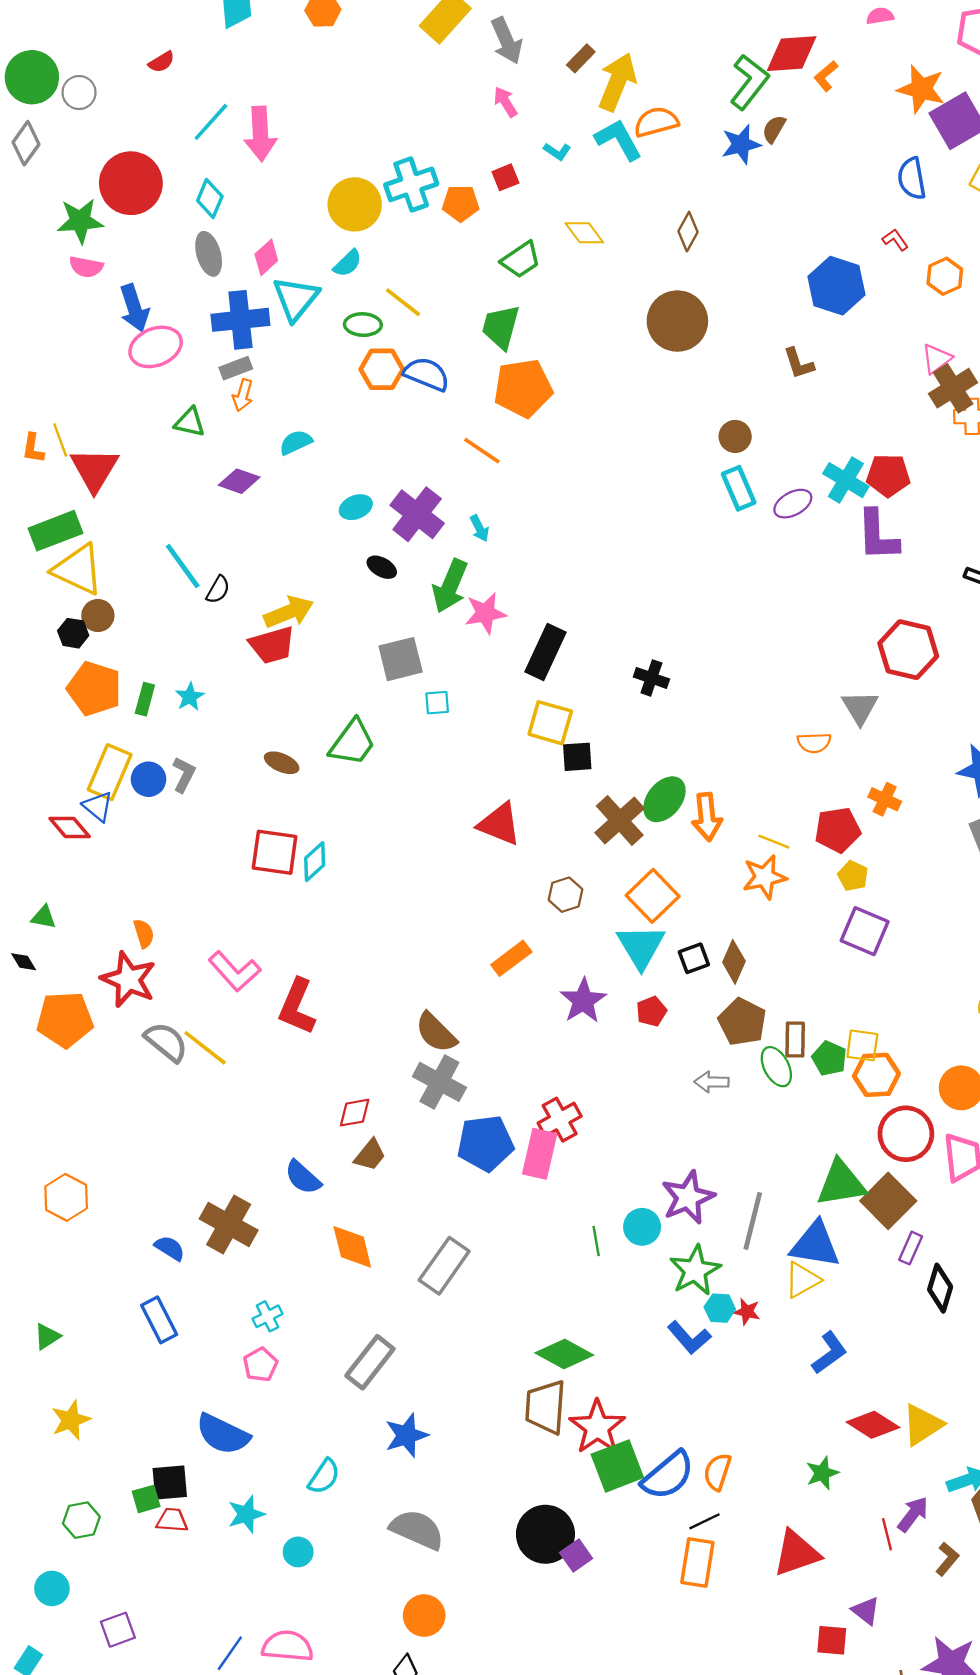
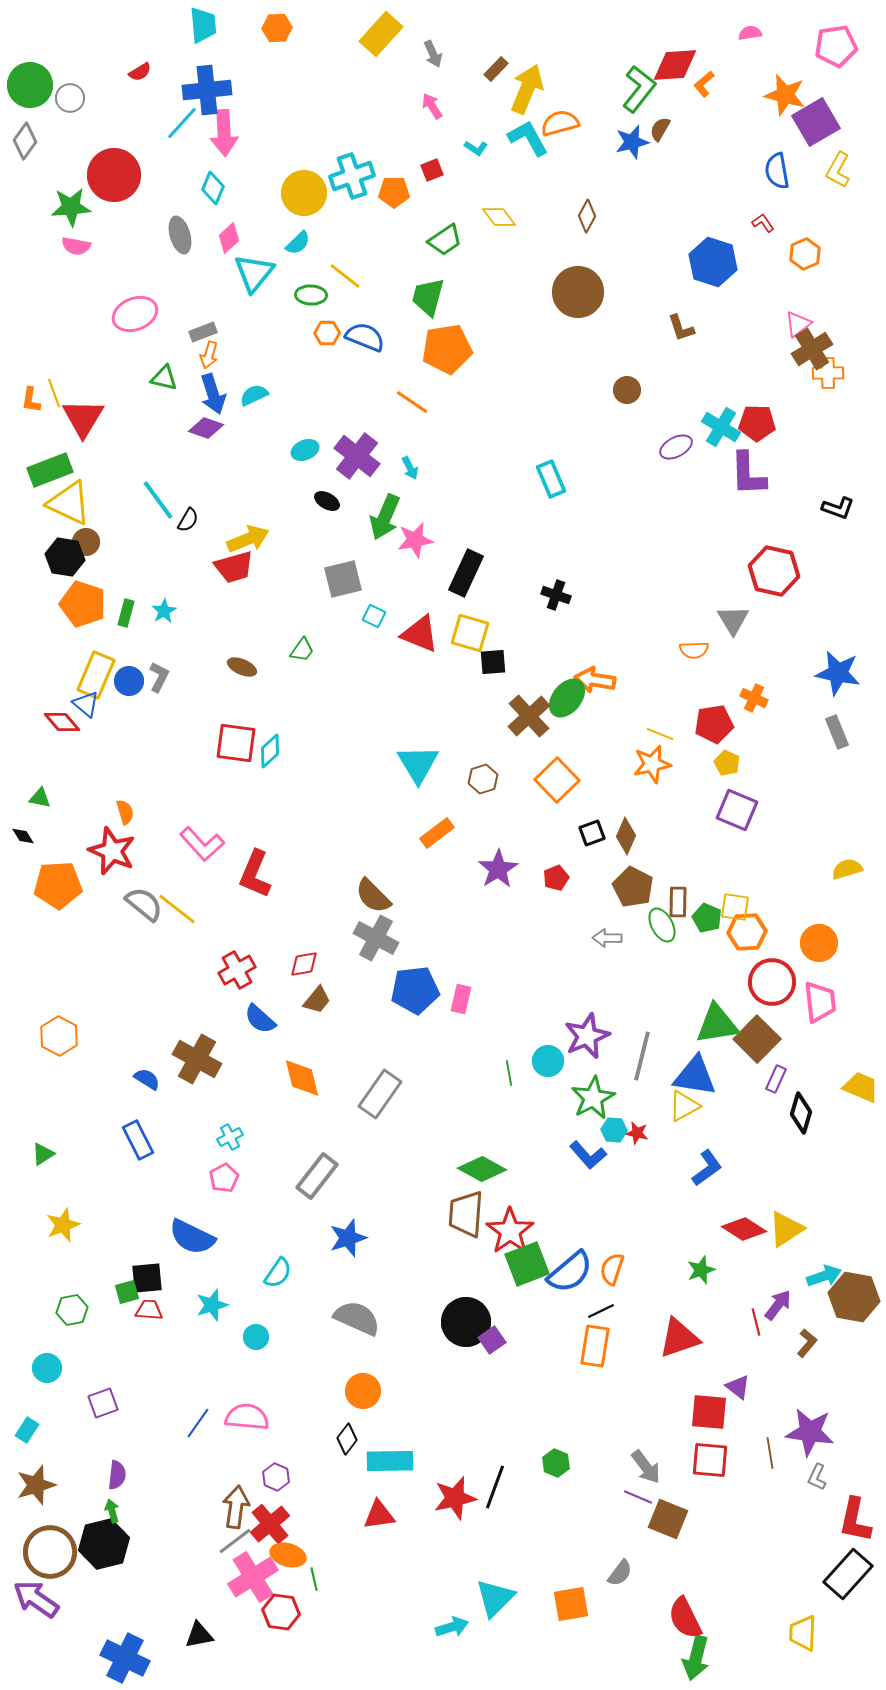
gray arrow: (507, 41) -> (433, 54), size x0.7
cyan diamond: (210, 199) -> (213, 188), moved
blue arrow: (134, 308) -> (213, 394), moved
blue cross: (240, 320) -> (207, 90), moved
orange hexagon: (382, 369) -> (327, 333), size x0.7
cyan rectangle: (739, 488) -> (551, 479), moved
black hexagon: (73, 633) -> (65, 557), size x1.5
cyan square: (437, 703) -> (374, 616), turned 30
green trapezoid: (352, 743) -> (302, 650), size x0.6
orange arrow: (707, 817) -> (595, 680), moved, turned 105
red triangle: (500, 824) -> (420, 634), moved
cyan triangle: (641, 946) -> (418, 764), moved
red cross: (560, 1120) -> (237, 970), moved
pink rectangle: (540, 1154) -> (461, 999), size x0.7
red square: (832, 1640) -> (709, 1412), size x1.4

